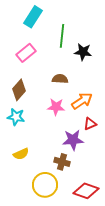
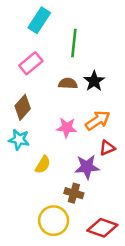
black star: (83, 52) -> (94, 81), moved, turned 30
brown semicircle: (60, 79) -> (68, 83), moved
yellow semicircle: (21, 154) -> (43, 165), moved, turned -35

